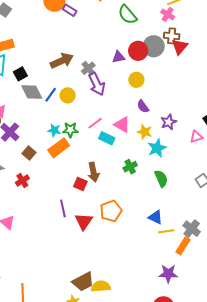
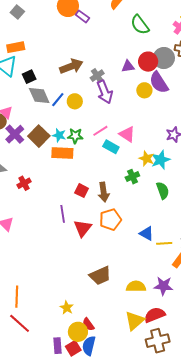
purple semicircle: (143, 107) -> (159, 83), moved, size x1.6
yellow star: (145, 132) -> (147, 159), moved
orange rectangle: (59, 148) -> (62, 153), turned 35
brown square: (29, 153) -> (39, 136), moved, size x1.5
brown arrow: (93, 172) -> (104, 192), moved
blue triangle: (156, 217) -> (147, 233), moved
brown trapezoid: (83, 282) -> (100, 276), moved
yellow semicircle: (101, 286) -> (136, 286), moved

